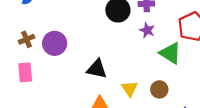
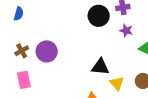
black triangle: (97, 69) -> (100, 67), moved

